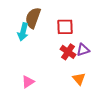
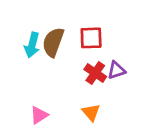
brown semicircle: (33, 18) -> (53, 42), moved
orange triangle: (79, 79) -> (91, 112), moved

